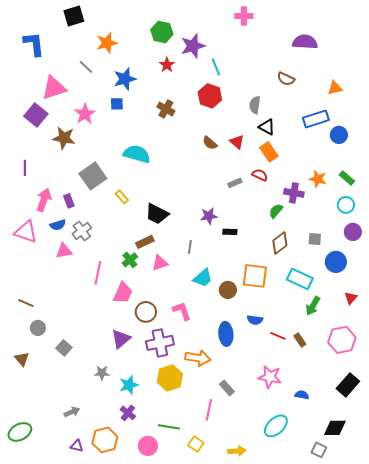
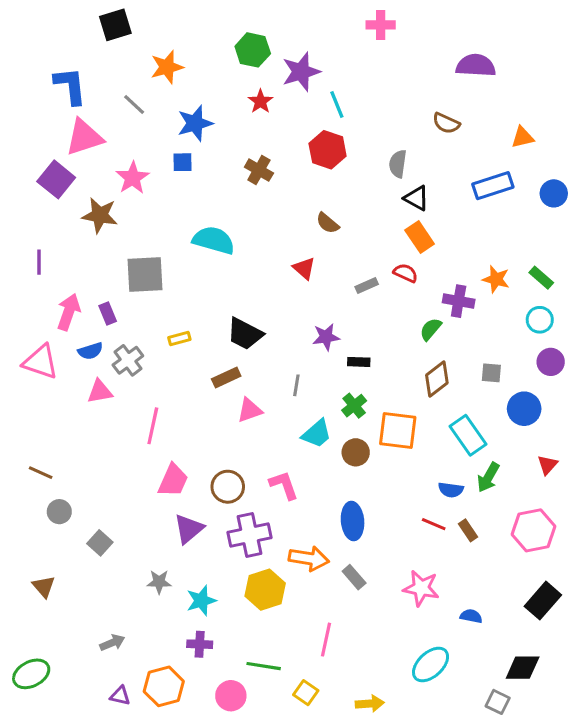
blue L-shape: (34, 44) -> (70, 86), moved
blue circle: (339, 135) -> (554, 193), moved
red triangle: (237, 142) -> (304, 268), moved
gray square: (93, 176) -> (145, 275), turned 32
yellow rectangle: (122, 197) -> (179, 338), moved, turned -64
green cross: (130, 260) -> (354, 406), moved
cyan rectangle: (300, 279) -> (468, 435), turned 30
pink trapezoid: (123, 293) -> (173, 480), moved
blue semicircle: (255, 320) -> (451, 490), moved
brown triangle: (22, 359) -> (44, 587), moved
gray rectangle: (227, 388) -> (354, 577), moved
purple cross: (128, 413) -> (200, 644), turned -35

